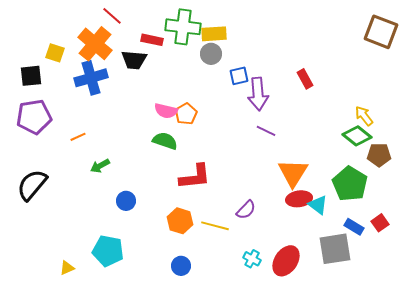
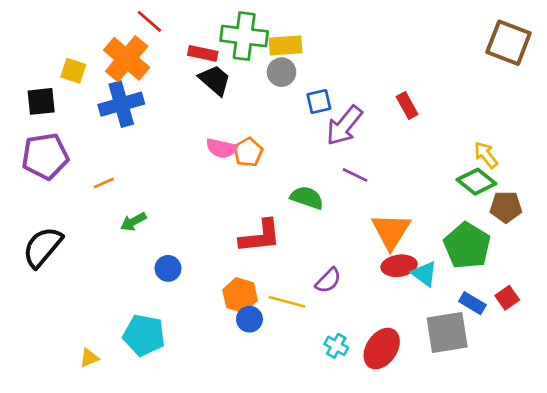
black trapezoid: (134, 60) -> (215, 80), moved, turned -144
purple arrow: (258, 94) -> (344, 126), turned 44
green semicircle: (165, 141) -> (307, 198), moved
blue circle: (181, 266) -> (249, 319), moved

